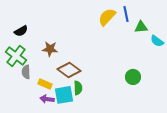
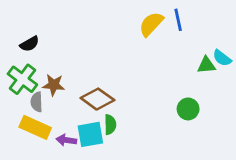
green triangle: (141, 27) -> (206, 65), moved
brown star: (50, 49) -> (54, 85), moved
yellow rectangle: (45, 84) -> (35, 127), moved, size x1.5

